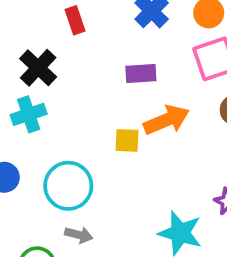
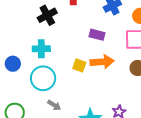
cyan cross: (29, 114) -> (41, 49), moved
gray arrow: (79, 235) -> (54, 105), moved

